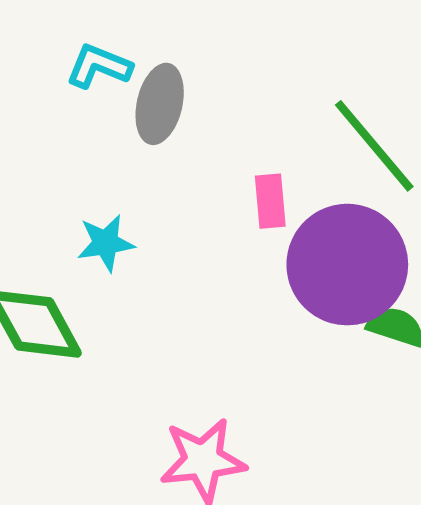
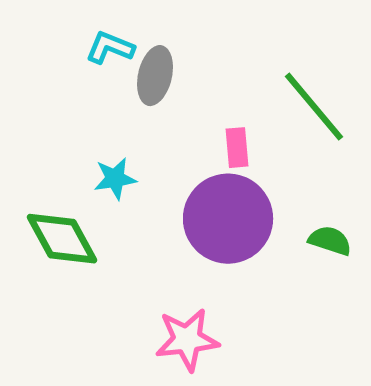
purple circle: (347, 265) -> (228, 219), moved

